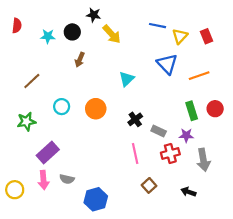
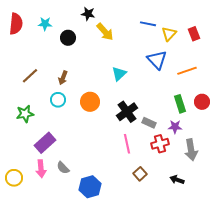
red semicircle: (17, 26) -> (16, 24), size x1.5
black circle: (72, 32) -> (68, 38), moved
cyan star: (48, 36) -> (45, 24), moved
brown arrow: (80, 60) -> (63, 78), moved
black cross: (135, 119) -> (127, 112), size x1.5
gray semicircle: (67, 179) -> (63, 168), turned 32

